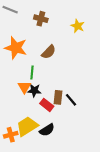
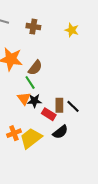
brown semicircle: (49, 52) -> (35, 68), moved
green line: (32, 72) -> (30, 82), turned -32
black semicircle: (47, 130) -> (60, 132), moved
orange cross: (11, 135) -> (14, 133), moved

